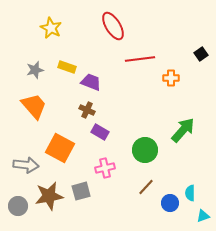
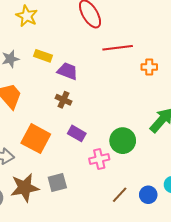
purple rectangle: (100, 132) -> (77, 133), moved
pink cross: (105, 168) -> (99, 159), moved
brown line: (146, 187) -> (120, 195), moved

